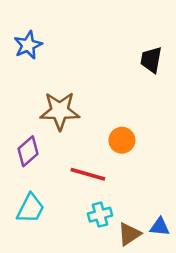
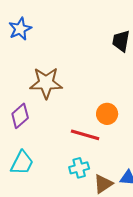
orange circle: (122, 140) -> (107, 114), moved
red line: (88, 174) -> (85, 135), moved

